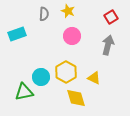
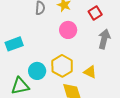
red square: (111, 17) -> (95, 13), moved
cyan rectangle: (17, 34) -> (14, 44), moved

